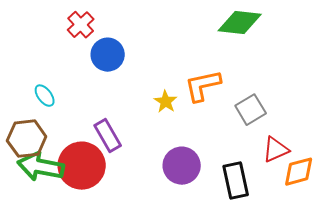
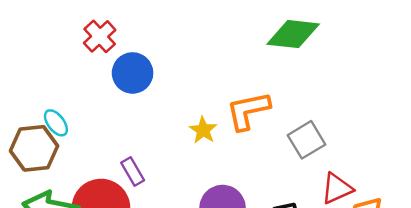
purple rectangle: (108, 136) -> (133, 171), size x0.7
brown hexagon: (27, 139) -> (34, 148), moved

